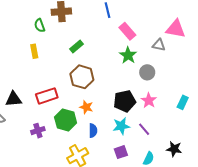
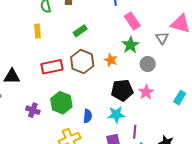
gray triangle: (159, 45) -> (162, 38), turned 40
red rectangle: (47, 96) -> (52, 67), moved
orange star: (86, 107) -> (111, 60), moved
purple line: (144, 129) -> (135, 132), moved, turned 40
purple cross: (38, 131) -> (33, 110), turned 32

